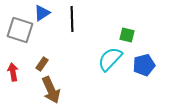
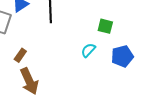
cyan semicircle: (110, 59) -> (88, 50), size x0.6

